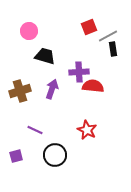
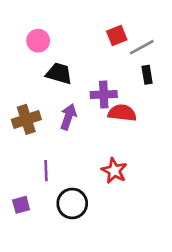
black rectangle: (113, 49) -> (147, 75), moved
purple line: (35, 130) -> (46, 171), turned 63

